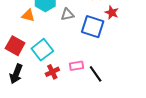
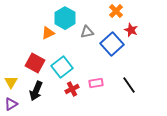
orange triangle: (28, 15) -> (48, 33), turned -40
blue square: (93, 27) -> (112, 44), turned 30
black line: (96, 74) -> (129, 85), moved

